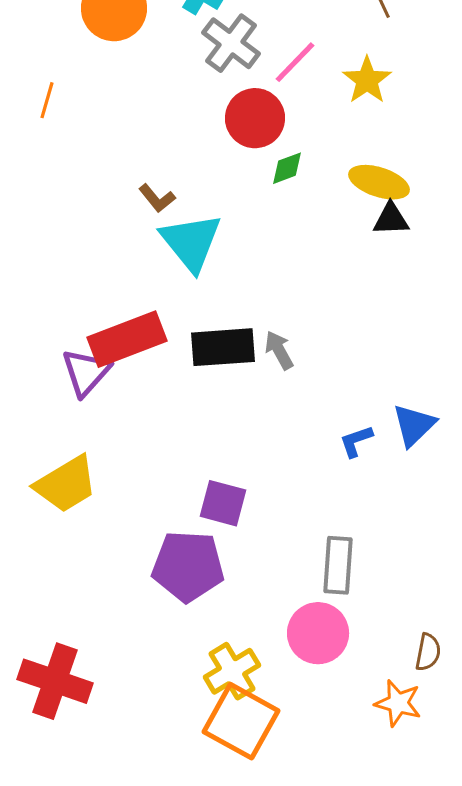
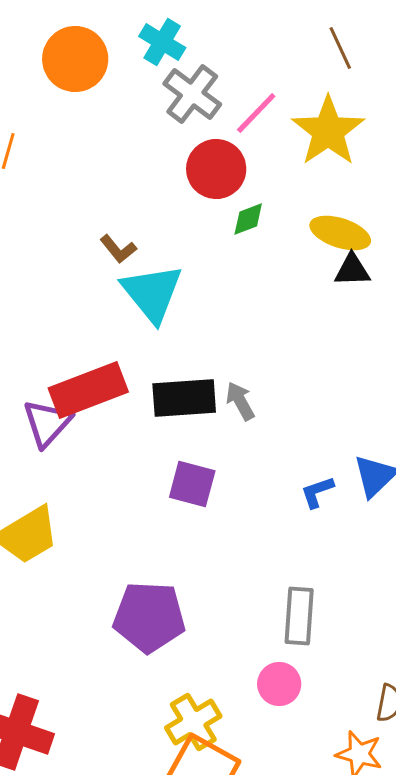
yellow star: (367, 80) -> (328, 131), size x1.5
purple square: (223, 503) -> (192, 484), moved
pink circle: (318, 633) -> (279, 684), size x0.7

